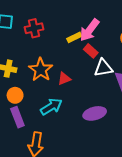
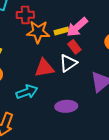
white triangle: (103, 68) -> (68, 63), moved, turned -36
orange star: (41, 70) -> (38, 32), moved, turned 30
red triangle: (64, 79) -> (44, 68), size x1.5

